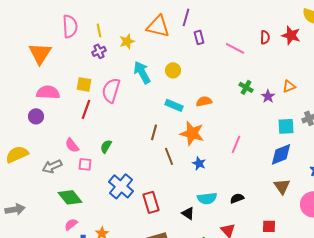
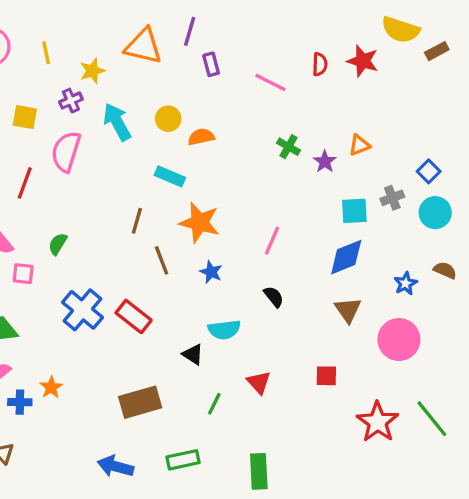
purple cross: (99, 51) -> (71, 101), moved
yellow square: (84, 84) -> (25, 117), moved
orange semicircle: (204, 101) -> (201, 137), moved
black semicircle: (237, 198) -> (274, 297), moved, turned 72
red rectangle: (151, 202) -> (134, 316), moved, turned -35

